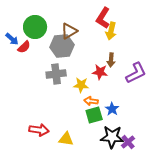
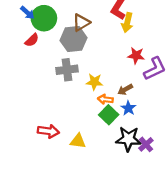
blue arrow: (12, 39) -> (27, 13), moved
brown arrow: (111, 60) -> (125, 90), moved, turned 56
red star: (100, 72) -> (136, 55), moved
green square: (94, 115) -> (109, 115), turned -30

